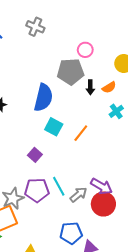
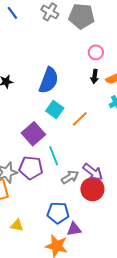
pink circle: (85, 50) -> (96, 52), moved
gray pentagon: (71, 72) -> (82, 16), moved
purple square: (35, 155) -> (33, 134), size x1.6
cyan line: (59, 186) -> (54, 156), moved

